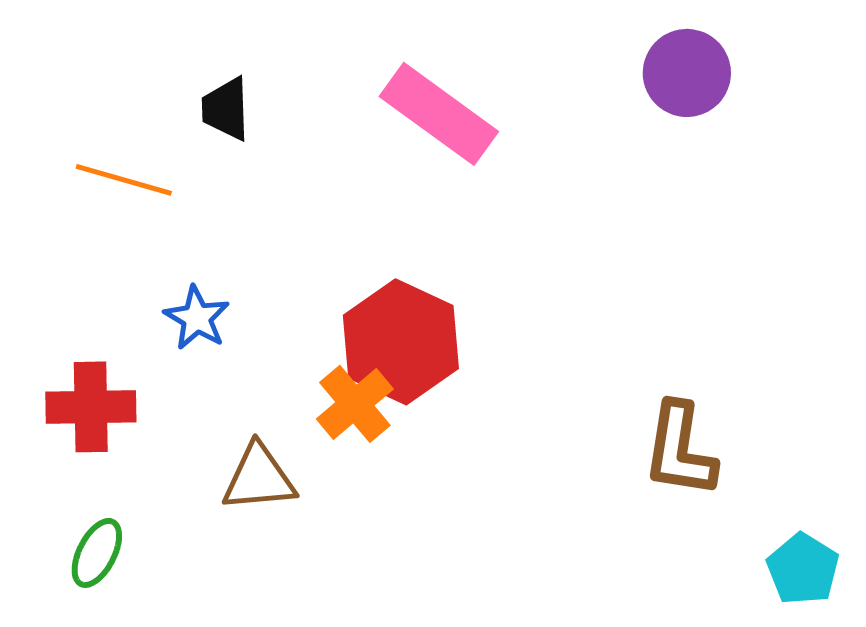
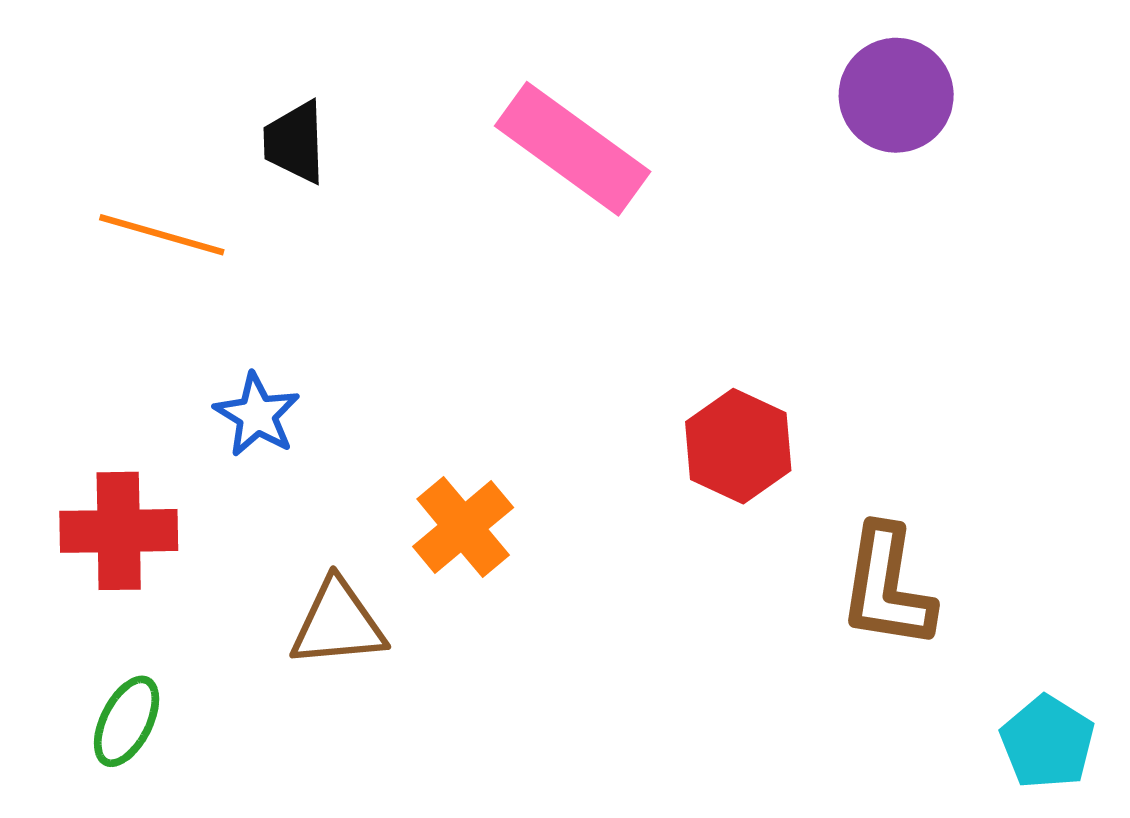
red hexagon: (401, 342) -> (738, 446), moved, size x0.7

